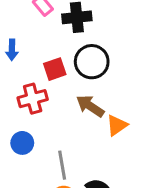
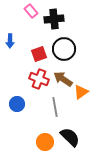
red cross: (33, 99) -> (39, 79), moved, turned 36
gray line: (62, 165) -> (55, 107), moved

